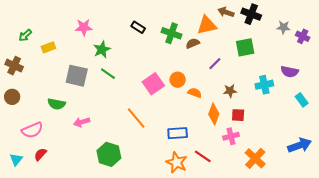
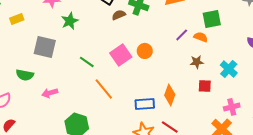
brown semicircle: (193, 43) -> (119, 15), moved
green line: (108, 74) -> (87, 62), moved
cyan cross: (264, 85) -> (229, 69), moved, turned -36
orange semicircle: (195, 93) -> (201, 37), moved
orange diamond: (214, 114) -> (170, 95), moved
pink cross: (231, 136) -> (232, 107), moved

